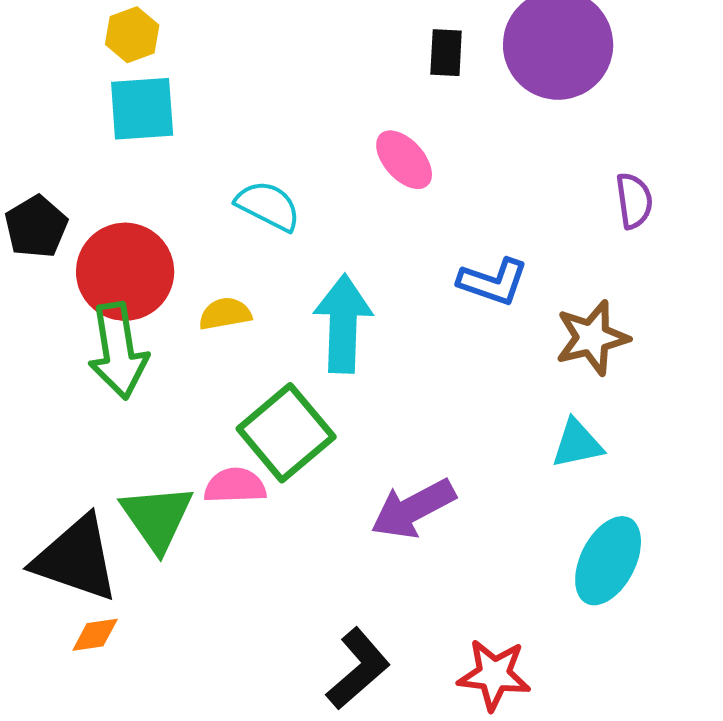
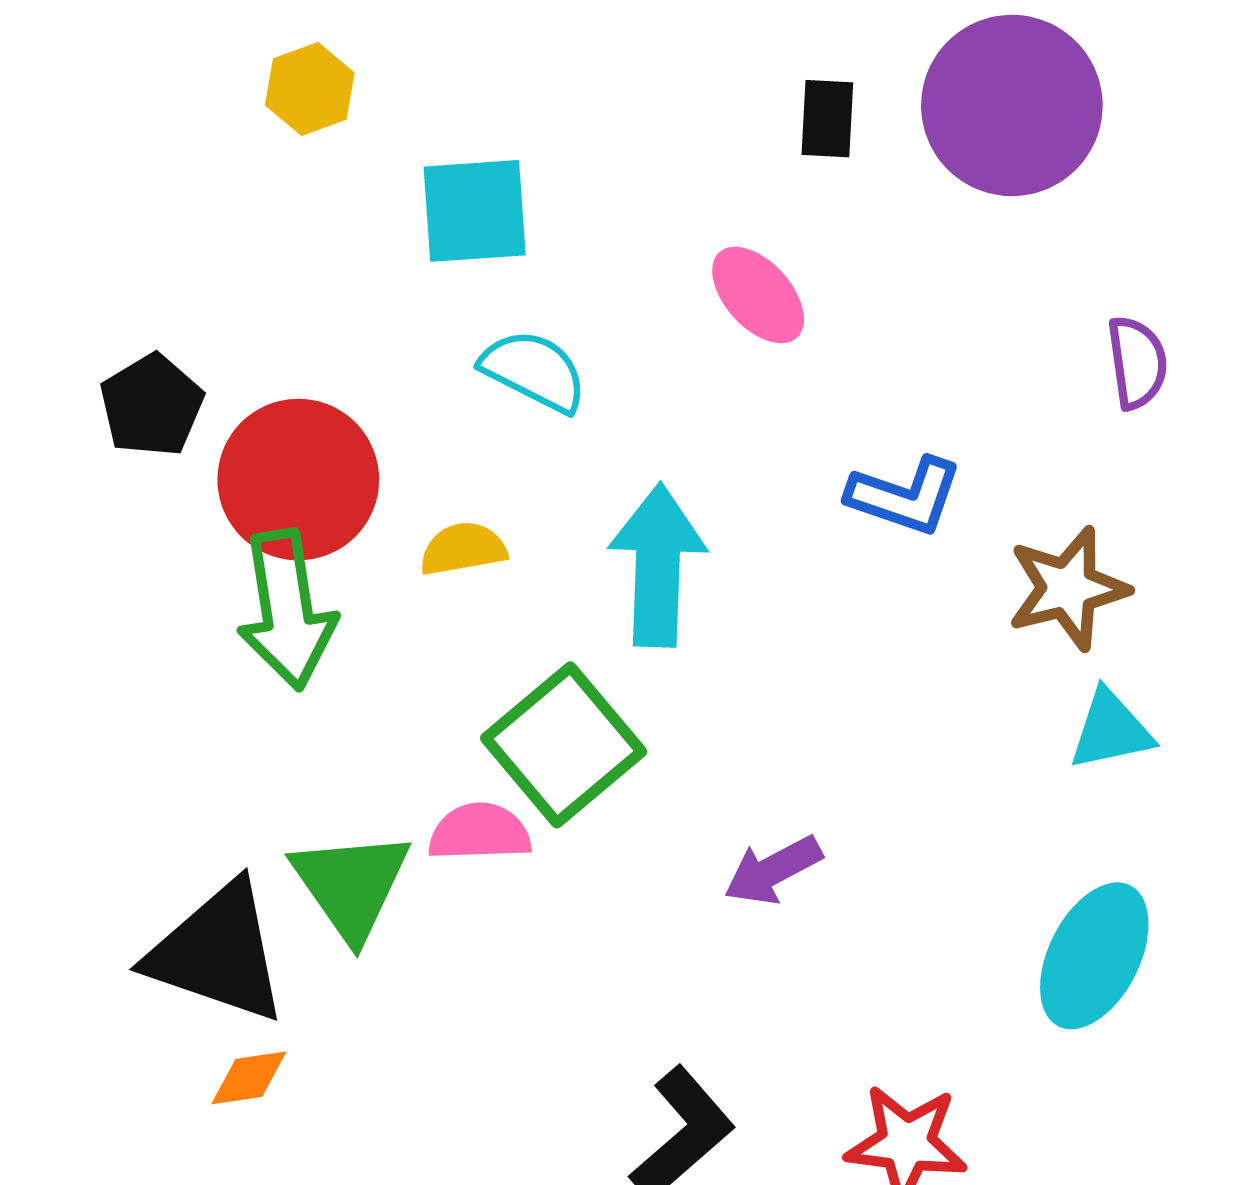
cyan square: (142, 109) -> (475, 211), moved
cyan triangle: (577, 444) -> (1111, 730), moved
purple arrow: (413, 509) -> (773, 870), size x0.7

